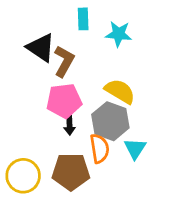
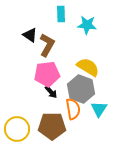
black triangle: (41, 48) -> (30, 35), size x0.7
black arrow: (69, 125) -> (51, 92), turned -40

